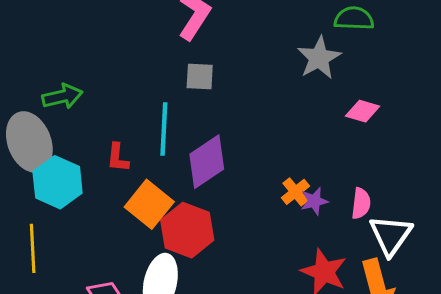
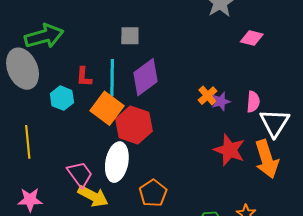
gray square: (200, 77) -> (130, 36), moved
green arrow: (62, 96) -> (44, 36), size x1.4
cyan line: (164, 129) -> (112, 78), moved
cyan hexagon: (58, 182) -> (62, 98), moved, size x0.7

